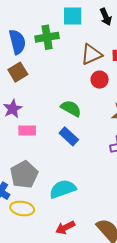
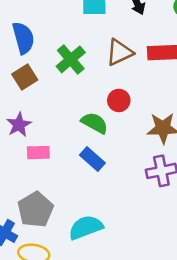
green cross: (47, 37) -> (71, 59), moved, turned -30
red circle: (100, 80) -> (119, 100), moved

